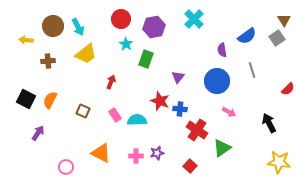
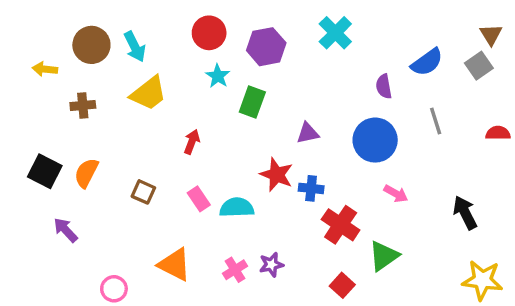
purple triangle: (178, 77) -> (308, 133), turned 40
red semicircle: (288, 89) -> (498, 133), moved, turned -136
purple arrow: (38, 133) -> (66, 230), turned -77
pink cross: (136, 156) -> (235, 270), turned -32
red square: (190, 166) -> (342, 285), moved

